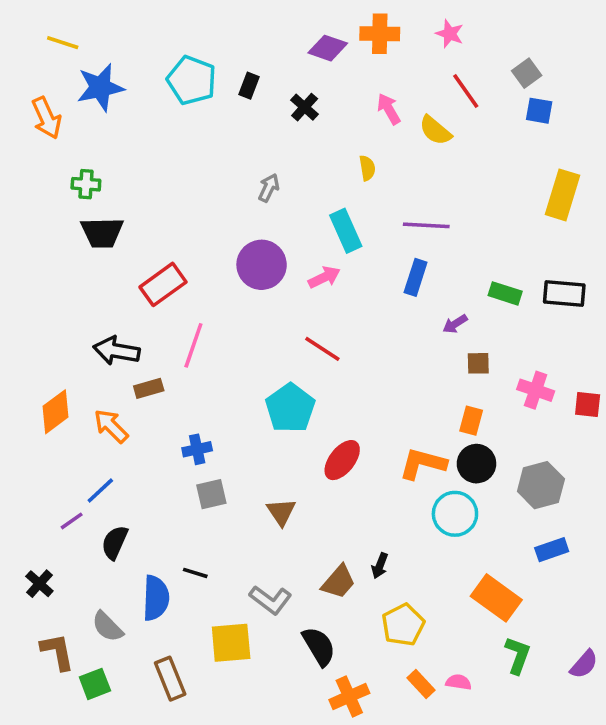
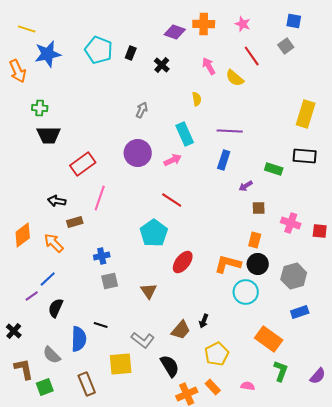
blue square: (539, 111) -> (294, 21), moved
black rectangle: (564, 293) -> (305, 156), moved
black arrow: (116, 351) -> (57, 201), size x0.7
orange rectangle: (421, 684) -> (213, 387), moved

